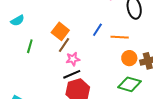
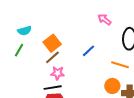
cyan semicircle: (17, 20) -> (24, 31), moved
orange line: (120, 37) -> (120, 65), moved

